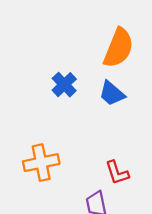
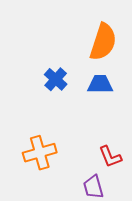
blue trapezoid: (112, 93) -> (100, 84), turned 144

